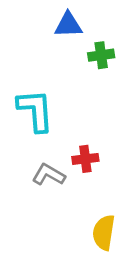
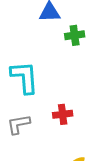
gray L-shape: (49, 175) -> (19, 124), moved, turned -40

